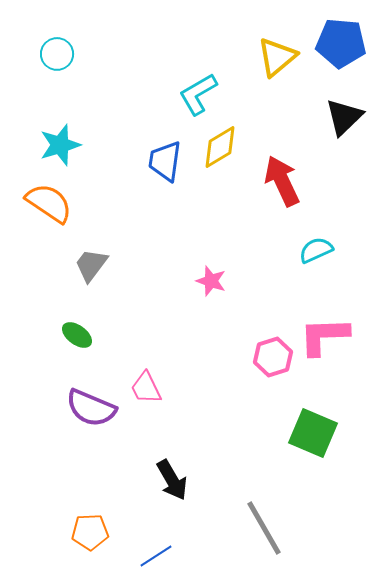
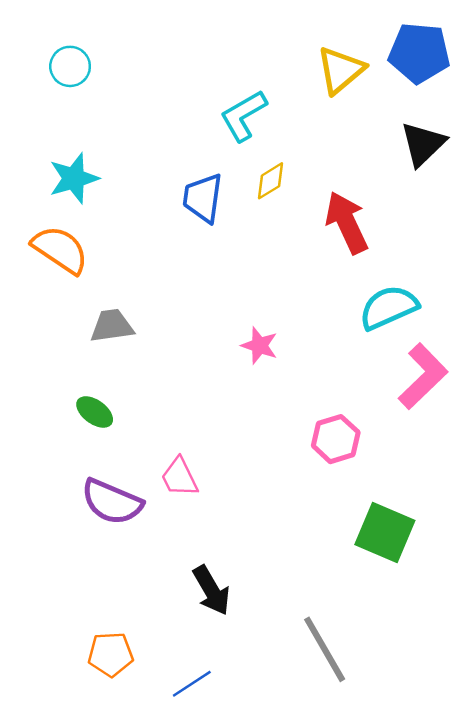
yellow diamond: (220, 147) -> (271, 181), size x0.7
cyan semicircle: (316, 250) -> (389, 307), size x1.4
gray trapezoid: (91, 265) -> (112, 326), turned 45
pink L-shape: (324, 336) -> (423, 376), moved, turned 138

